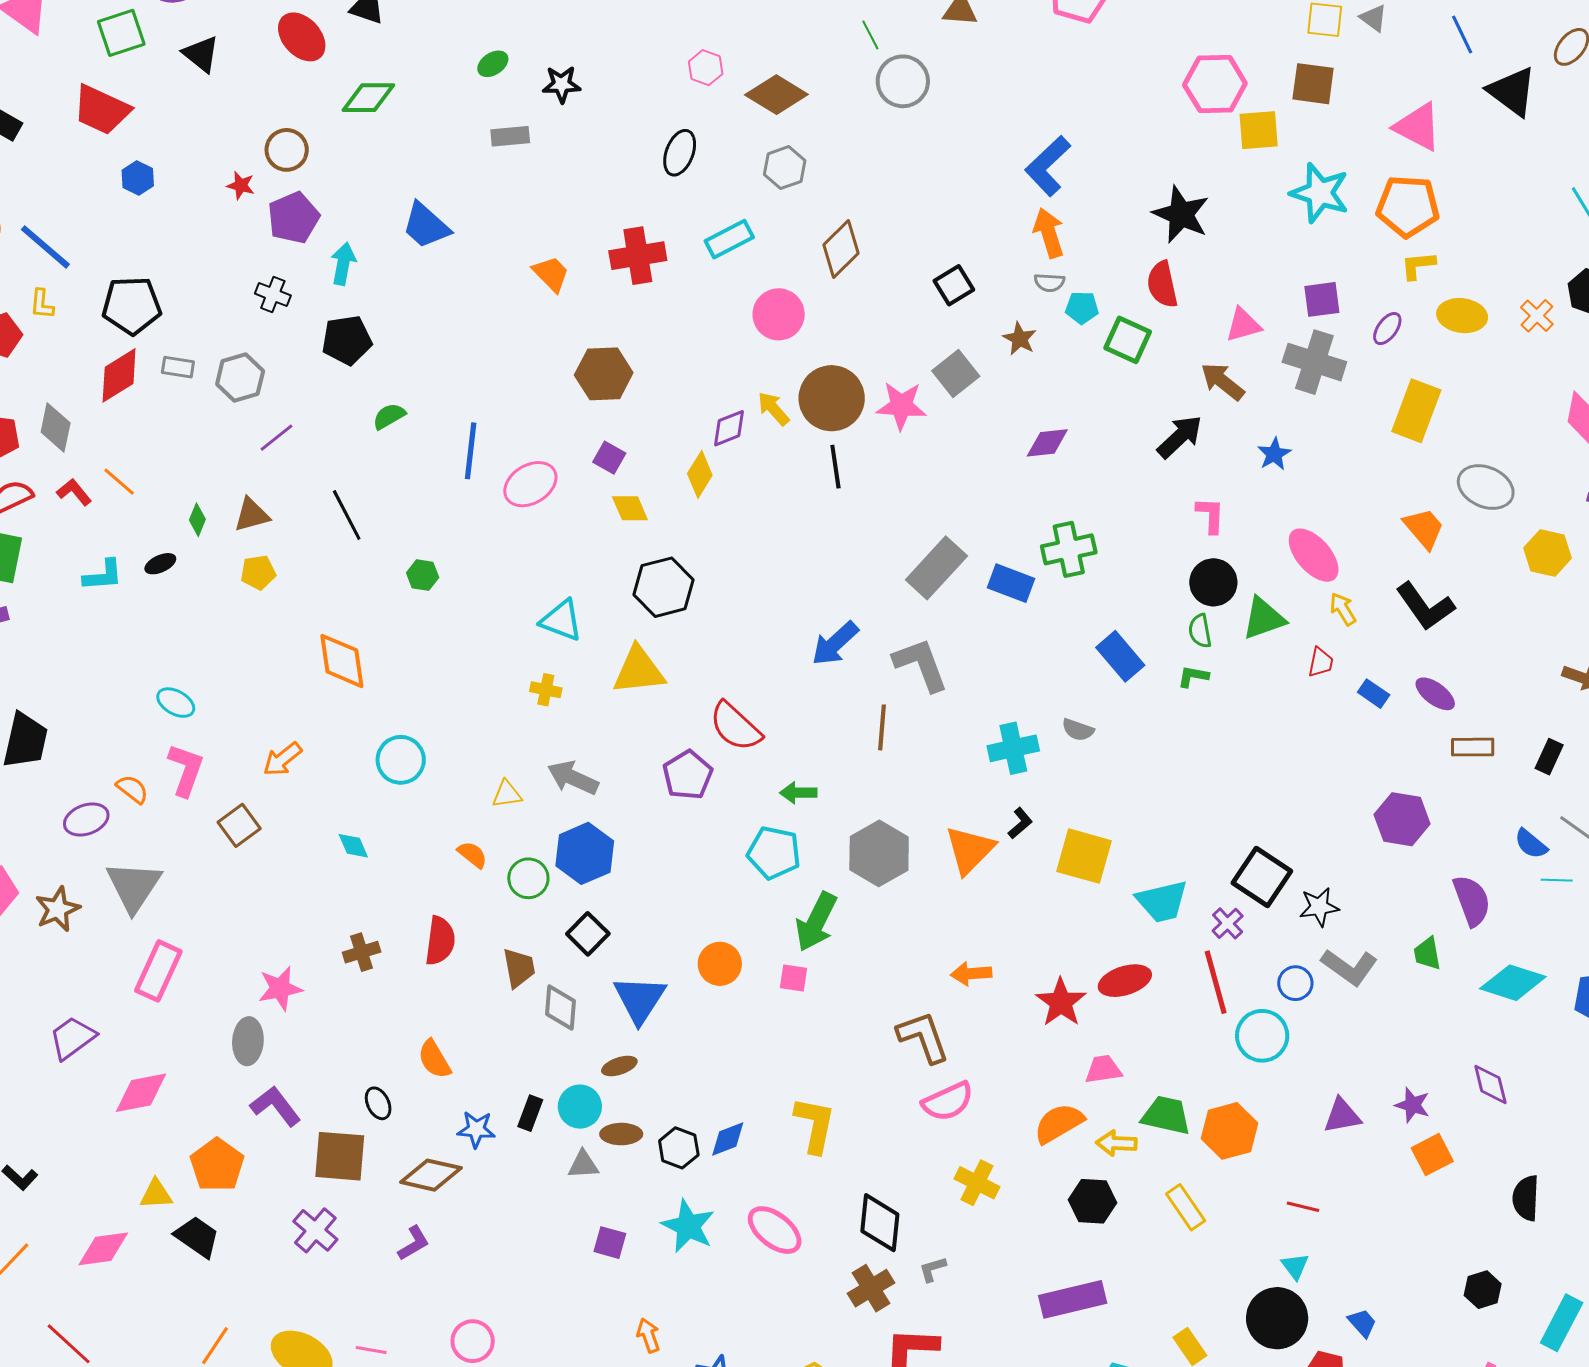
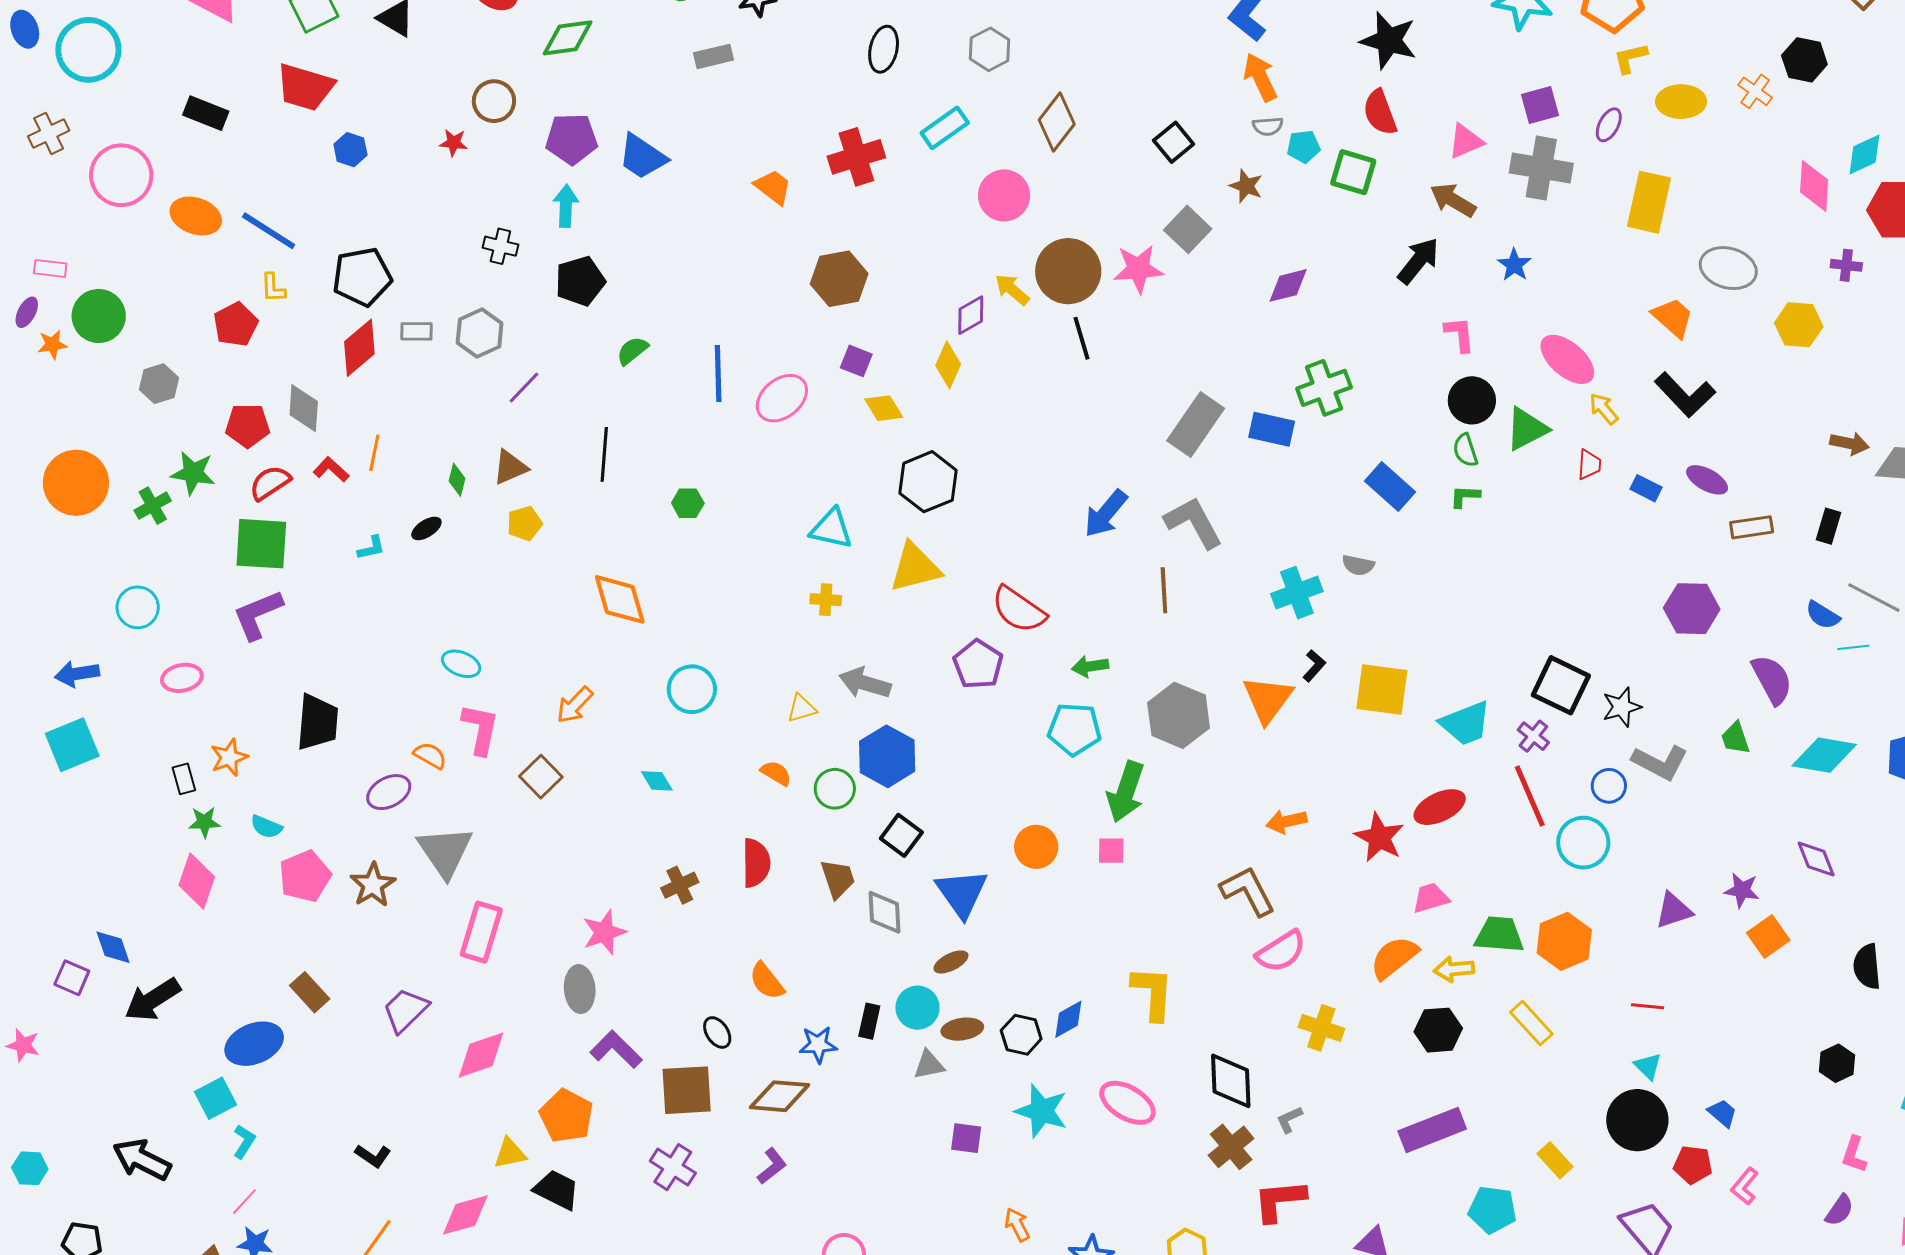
purple pentagon: (294, 218) -> (572, 139), moved, turned 30
orange line: (119, 482) -> (374, 453), turned 69
black line: (347, 515) -> (604, 454), turned 40
cyan L-shape: (103, 575) -> (371, 548), size x0.7

